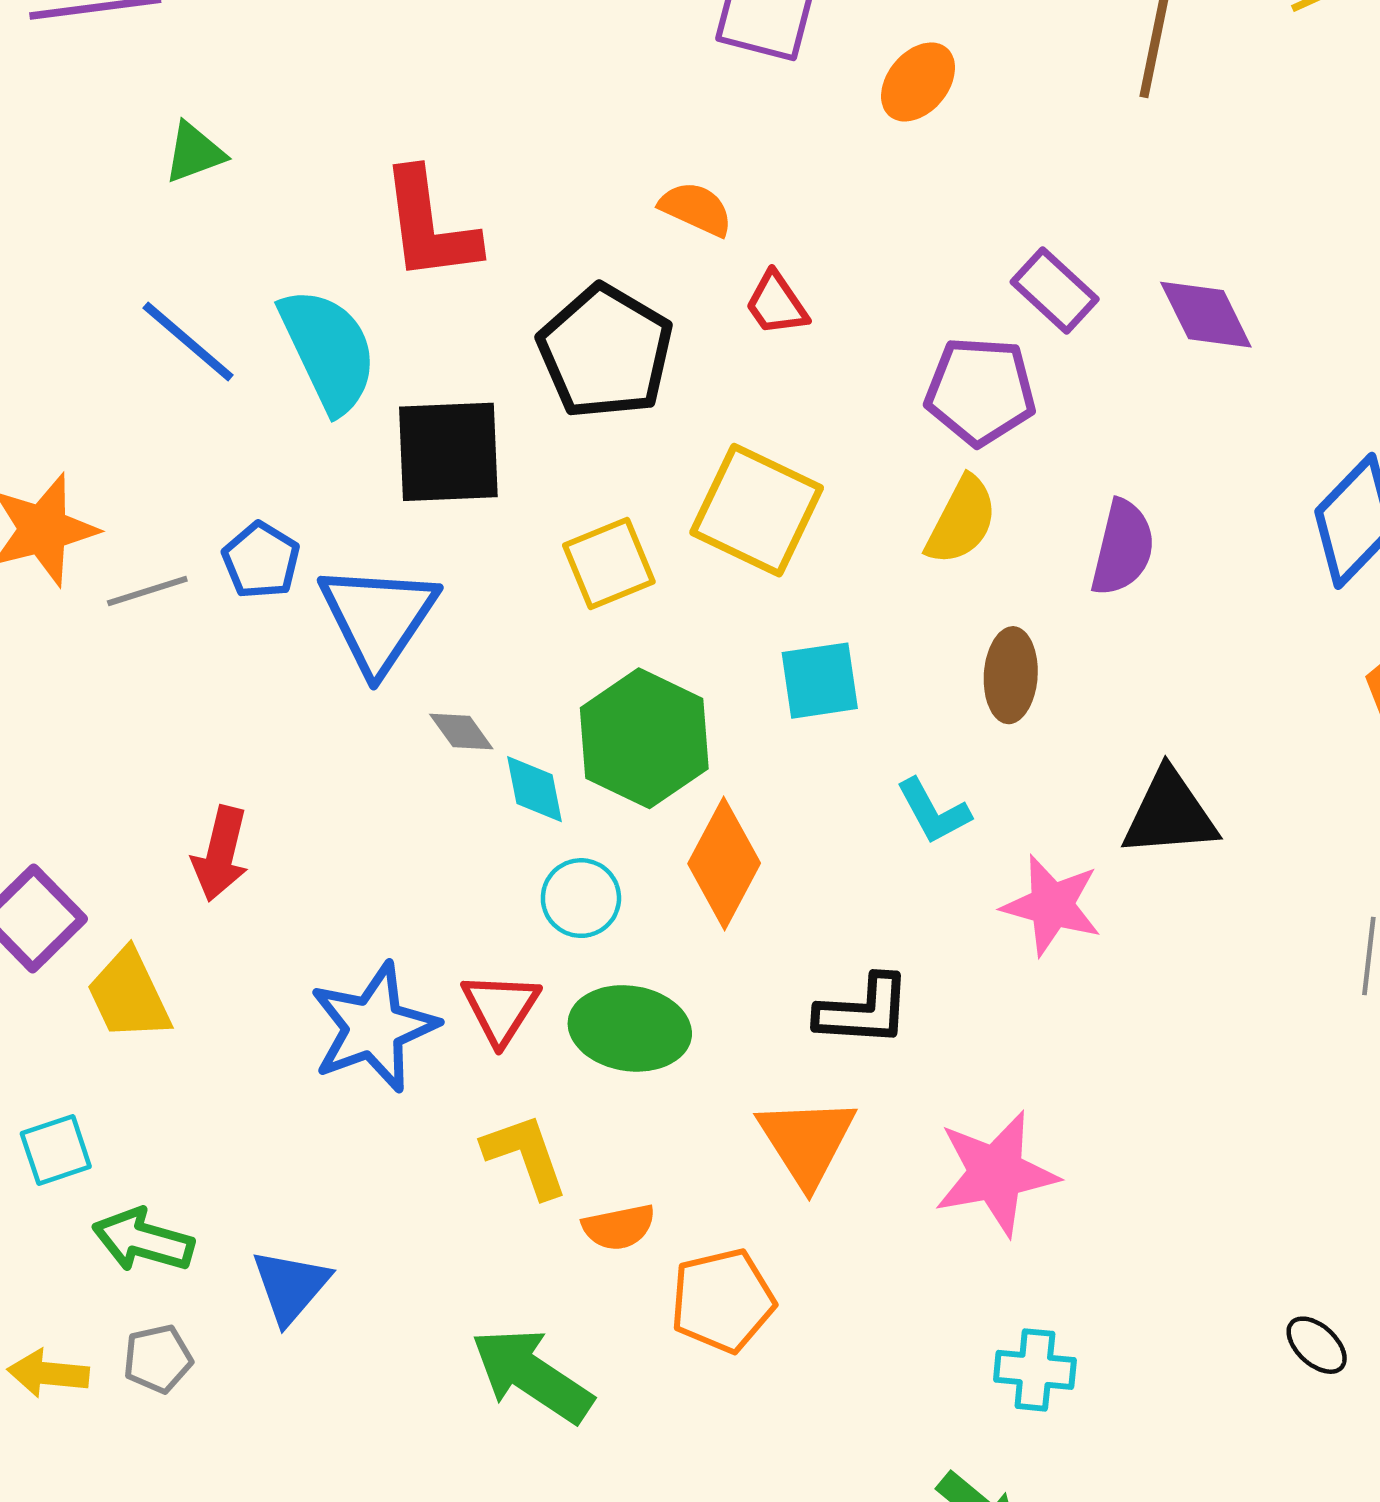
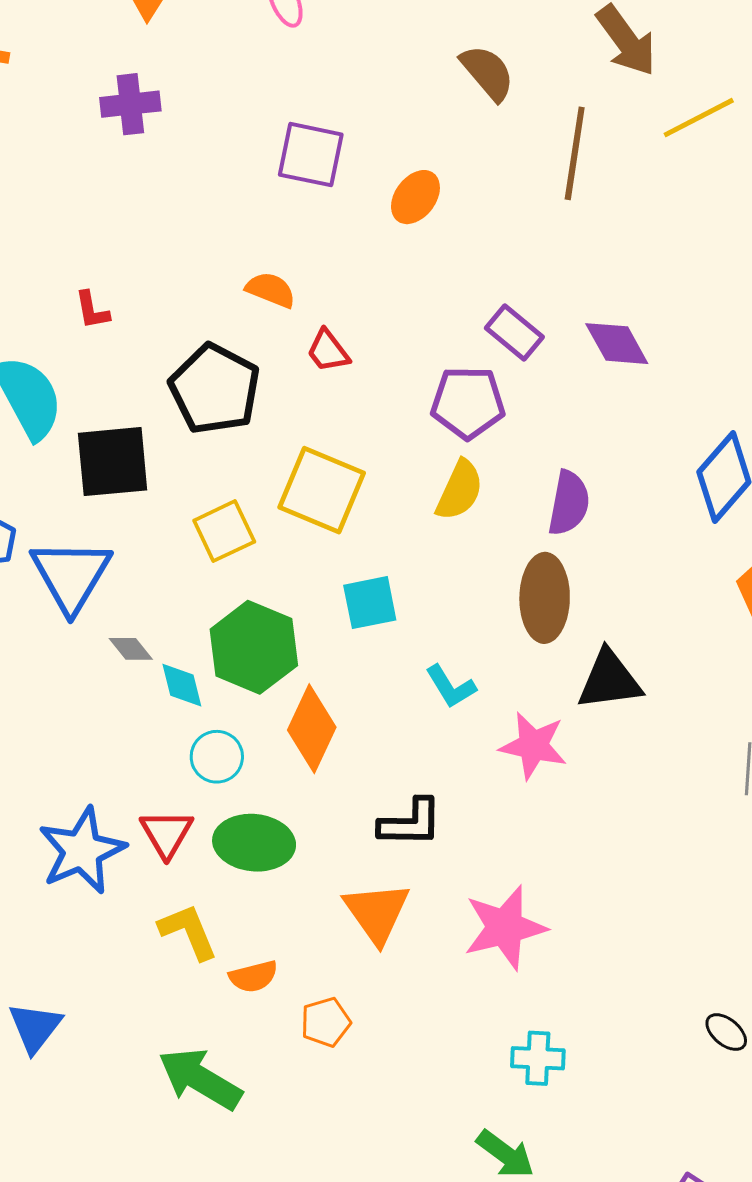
red L-shape: (429, 225) -> (92, 310), size x0.5
brown ellipse: (1011, 675) -> (545, 598), moved, size x1.4
orange pentagon: (722, 1300) -> (326, 1022), size x0.7

